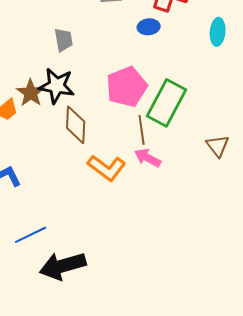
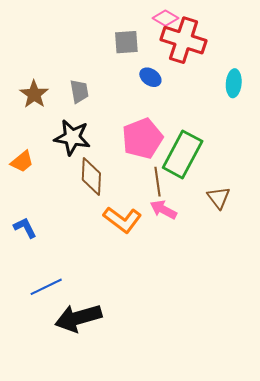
blue ellipse: (149, 27) -> (150, 77), moved, turned 40
brown star: (31, 93) -> (34, 94), moved
brown triangle: (218, 146) -> (219, 198), moved

